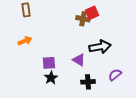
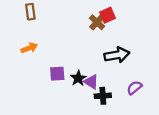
brown cross: (83, 19) -> (97, 22), turned 32
purple triangle: (79, 60) -> (91, 82), moved
black star: (51, 78) -> (78, 78), moved

